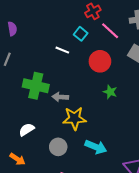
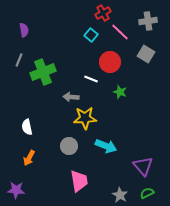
white line: (62, 50) -> (91, 79), moved
green cross: (36, 86) -> (43, 72), moved, turned -35
white semicircle: (27, 130) -> (27, 127), moved, turned -70
orange arrow: (17, 159) -> (29, 158), turned 84

